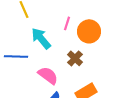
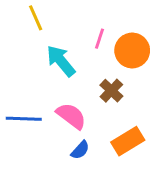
blue line: (16, 56) -> (24, 119), moved

